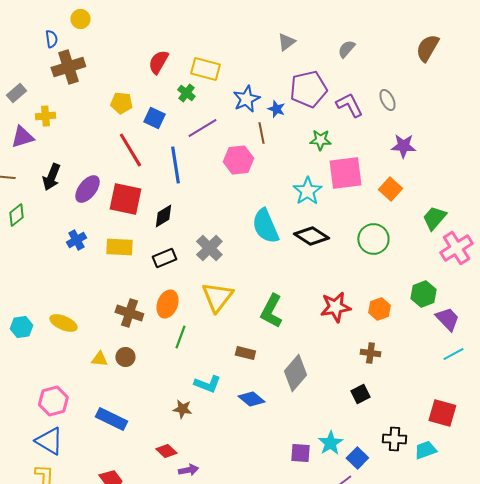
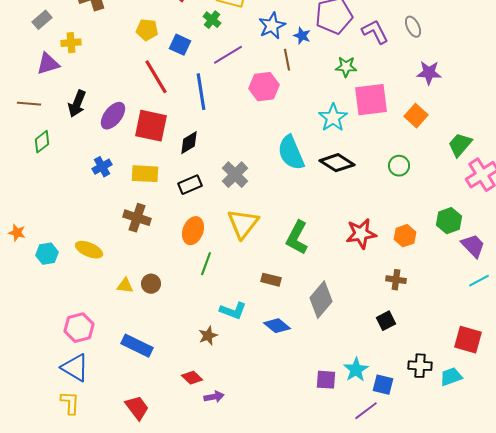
green circle: (373, 239) -> (399, 166), size x0.7
brown cross: (129, 313) -> (137, 218), moved
brown star: (182, 409) -> (208, 336), turned -30
blue square: (357, 458) -> (383, 385), turned -30

